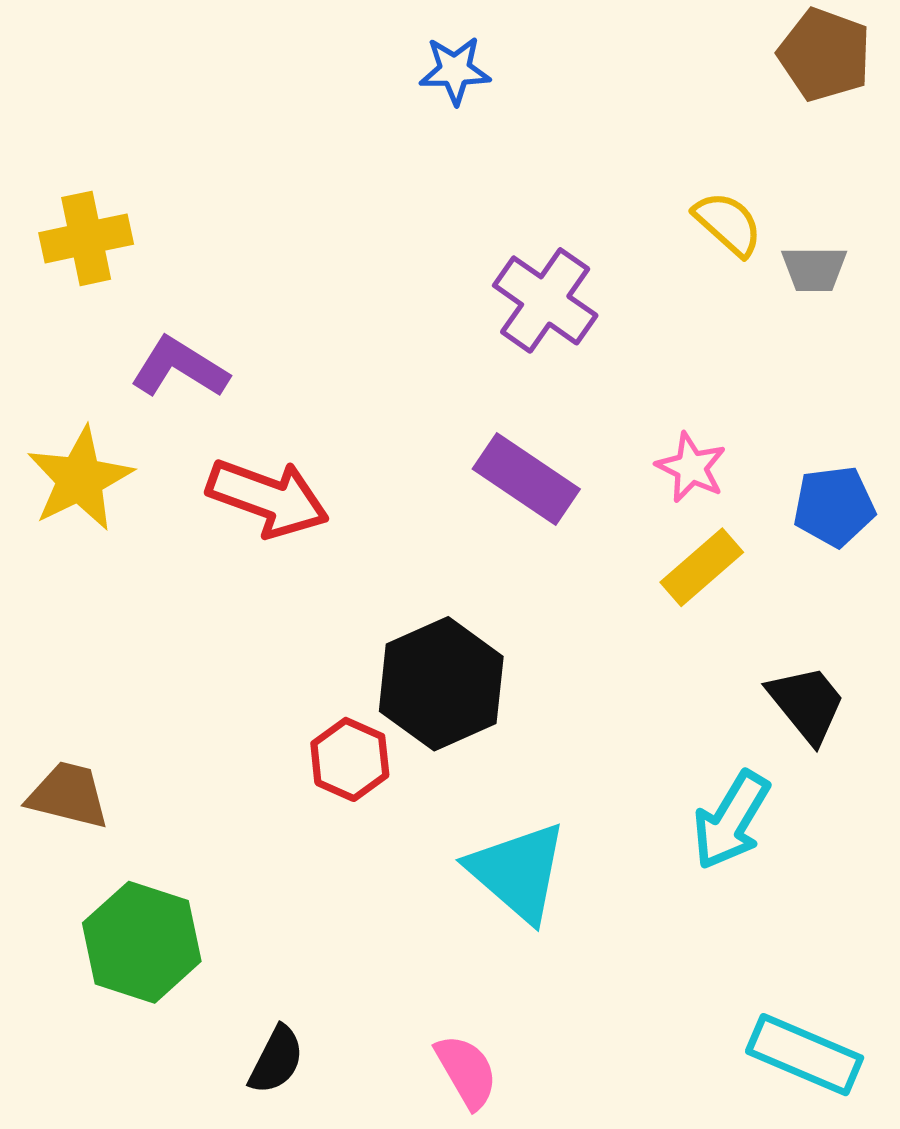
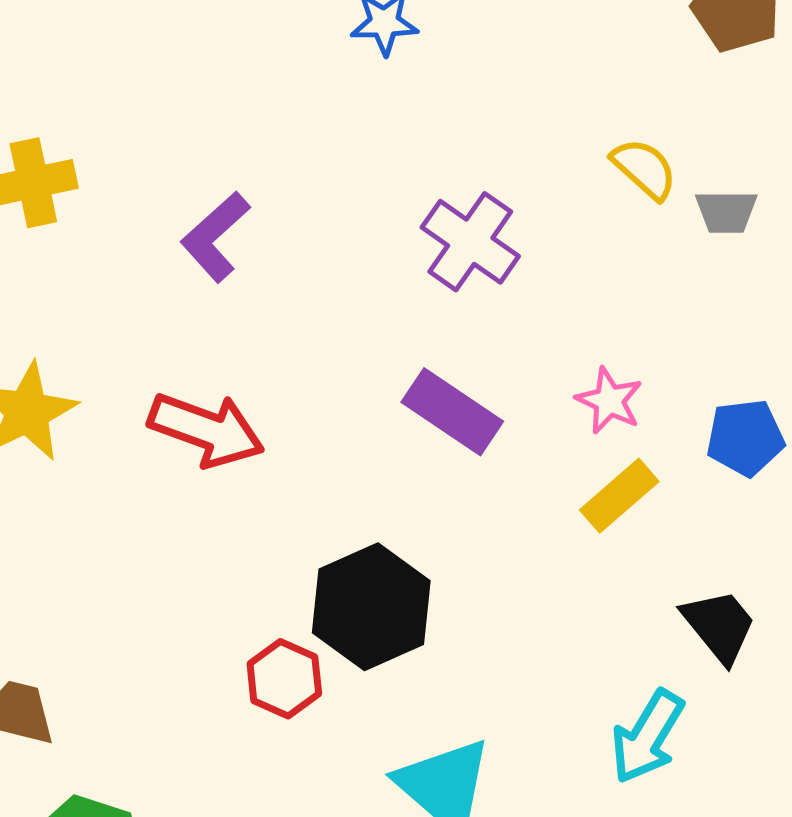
purple L-shape: (180, 368) -> (215, 237), moved, turned -74

